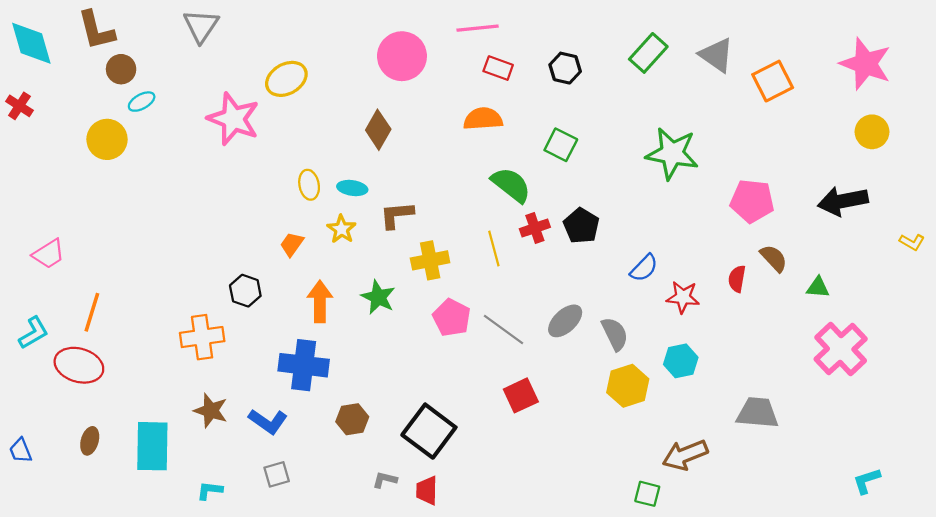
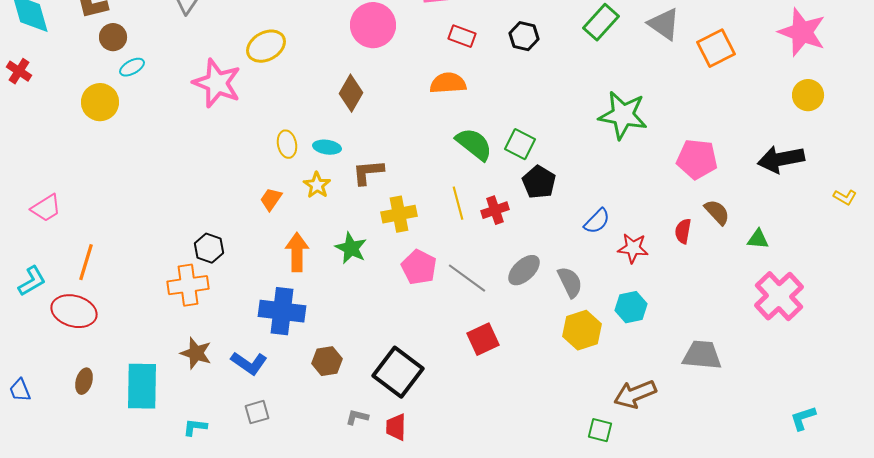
green square: (561, 145) -> (520, 144), moved
red cross: (535, 228) -> (495, 210), moved
black hexagon: (245, 291) -> (209, 248), moved

